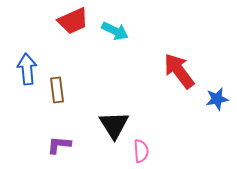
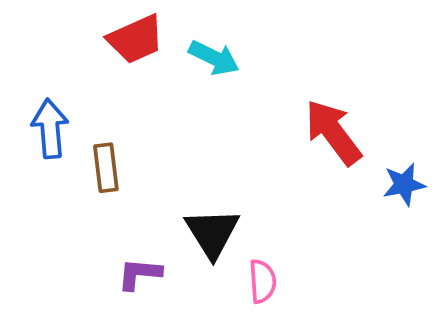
purple L-shape: (59, 145) -> (139, 274), moved

